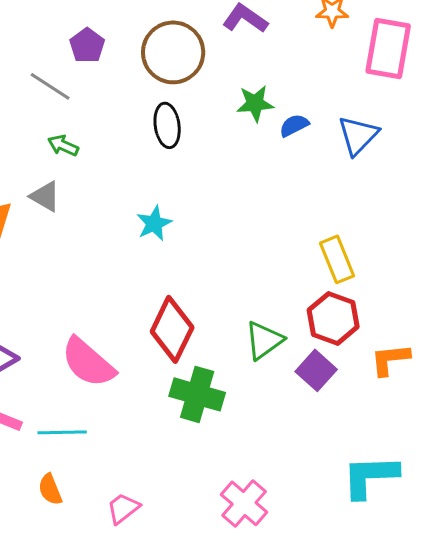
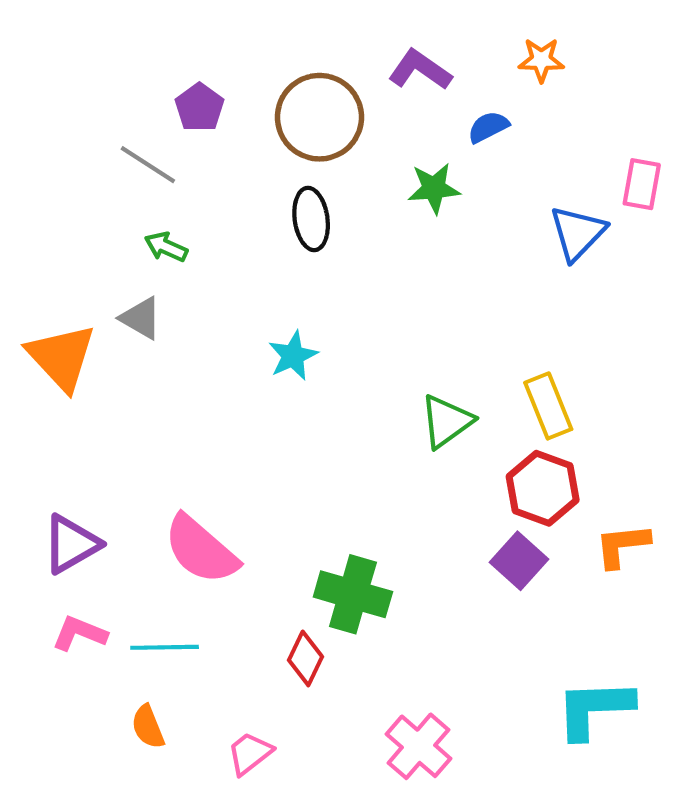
pink rectangle: (388, 48) -> (642, 184), moved, size x0.6
blue semicircle: (294, 125) -> (488, 127), moved
red diamond: (172, 329) -> (306, 658), moved, size x0.6
green triangle: (264, 340) -> (446, 421), moved

